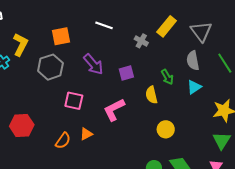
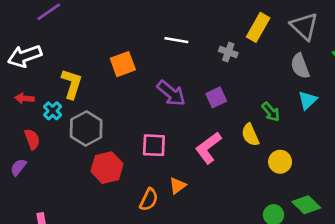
gray hexagon: (50, 67) -> (86, 128), moved
green arrow: (167, 77) -> (271, 112), moved
yellow semicircle: (151, 95) -> (250, 135), moved
red hexagon: (22, 126) -> (107, 168), moved

